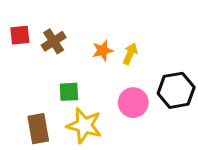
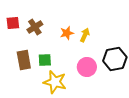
brown rectangle: (38, 129) -> (24, 60), moved

